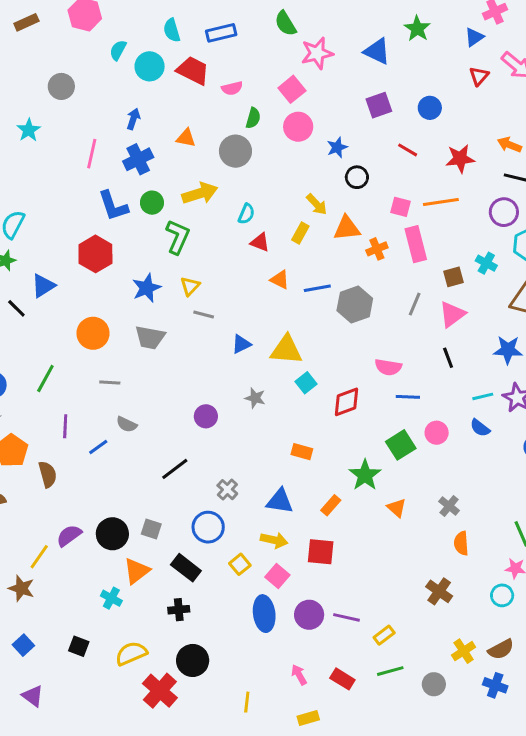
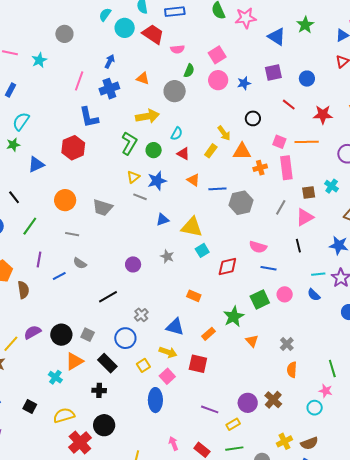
pink star: (317, 53) -> (246, 18), moved
blue star: (337, 147) -> (244, 83), moved
green circle: (152, 203) -> (154, 150), moved
blue star: (147, 288) -> (157, 181), moved
black line: (16, 308) -> (14, 197), moved
purple circle: (309, 615) -> (248, 403), moved

